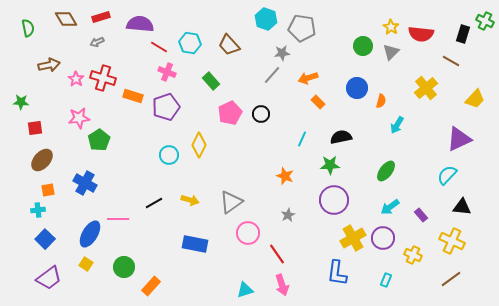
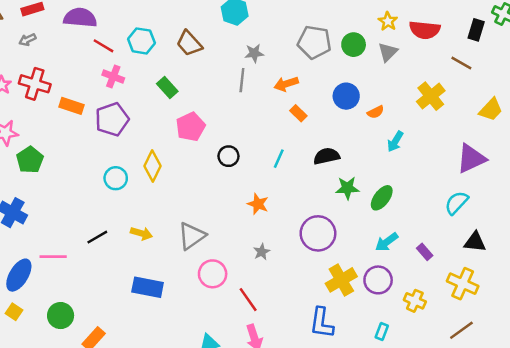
gray pentagon: (302, 28) -> (314, 42), moved
gray line: (272, 75) -> (242, 80), turned -36
orange semicircle: (381, 101) -> (376, 112), turned 48
black circle: (261, 114) -> (228, 156), moved
green star: (330, 165) -> (347, 188), moved

